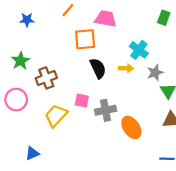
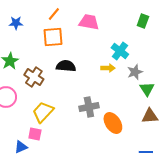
orange square: (85, 39) -> (53, 37), moved
black semicircle: (98, 68) -> (66, 66), moved, turned -60
brown cross: (46, 78) -> (34, 77), turned -36
pink square: (82, 101) -> (35, 134), moved

